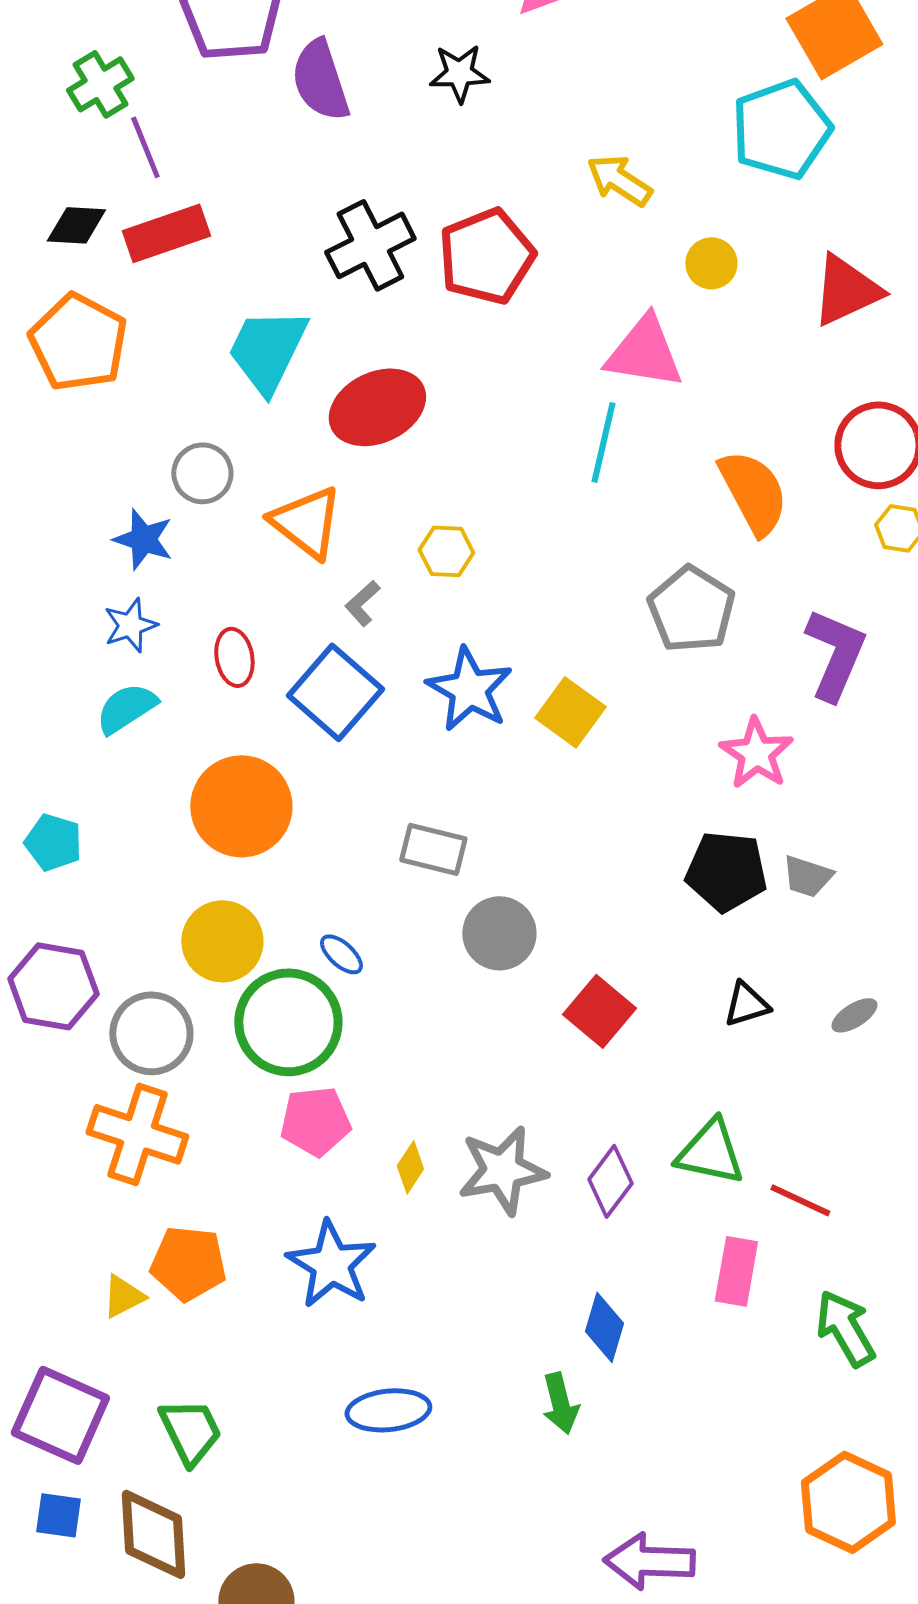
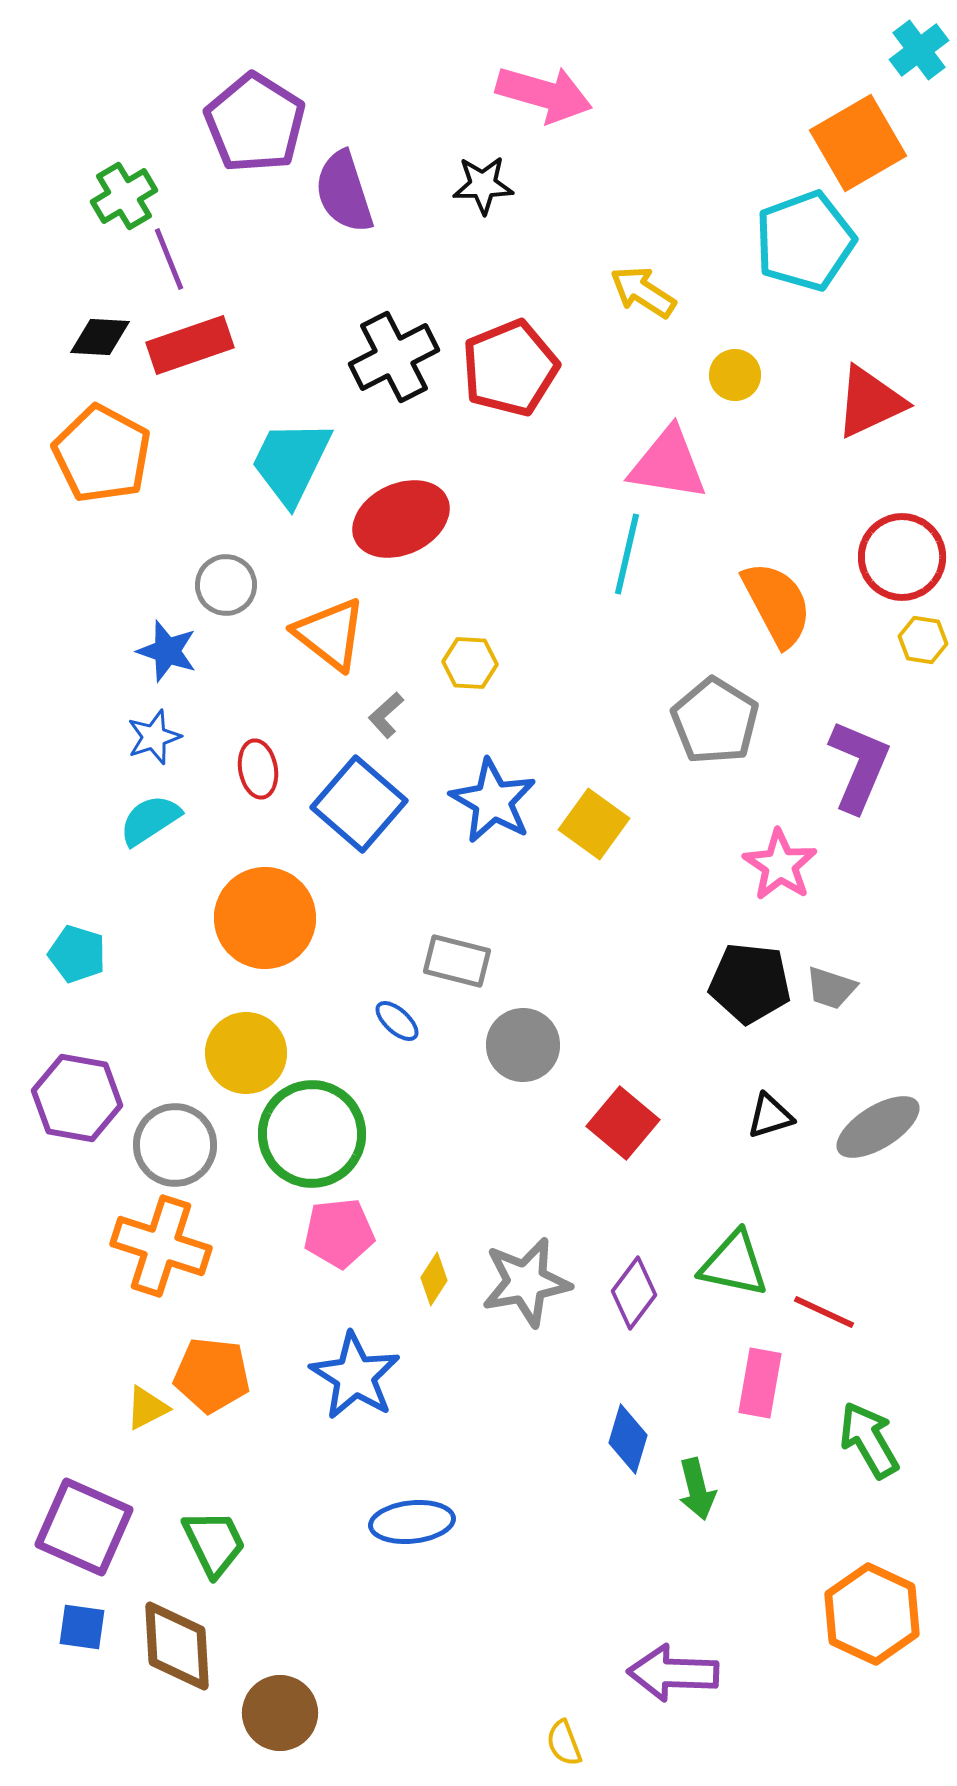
blue ellipse: (341, 954) -> (397, 1021), moved
gray ellipse: (854, 1015) -> (878, 1127), size x1.8
green arrow: (560, 1403) -> (697, 1489), moved

